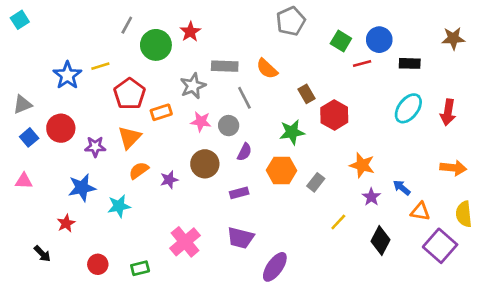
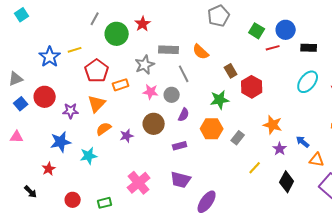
cyan square: (20, 20) -> (22, 15), moved

